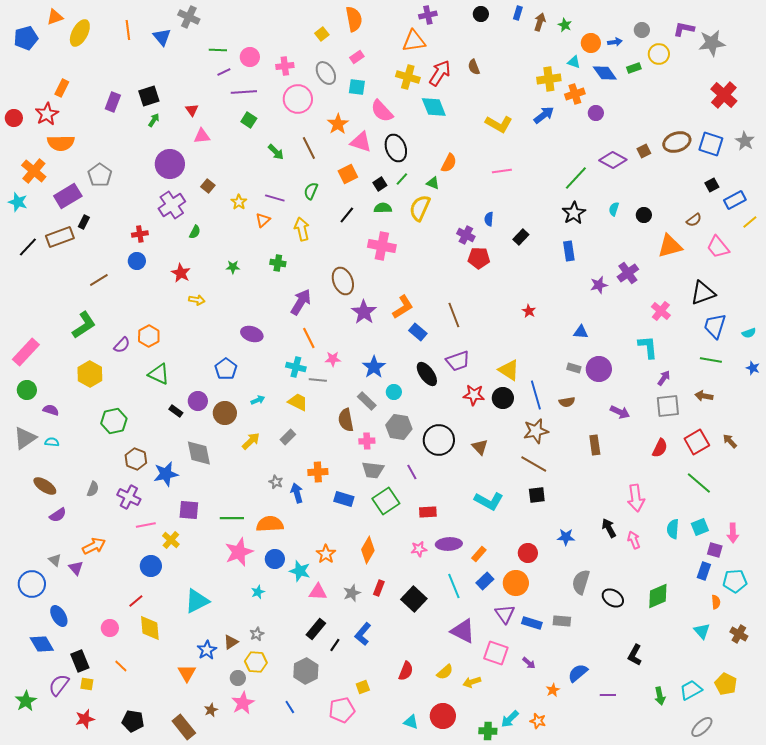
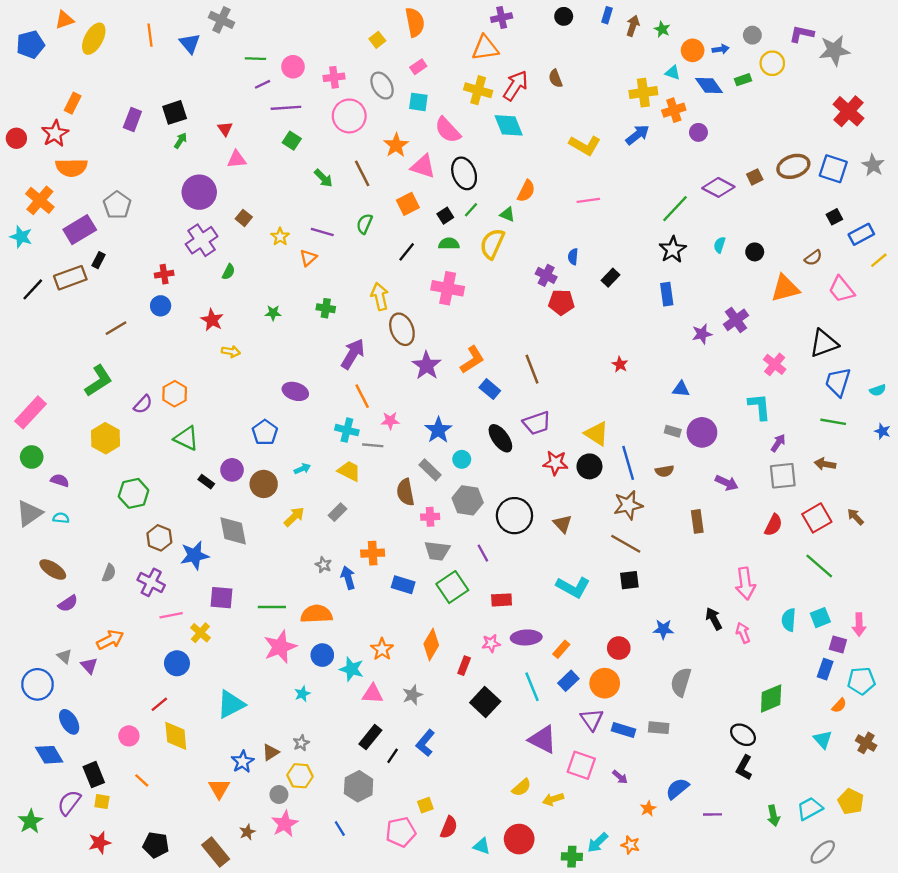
yellow arrow: (302, 229) -> (380, 296), moved
red rectangle: (379, 588) -> (464, 666), moved
black ellipse: (613, 598) -> (743, 735), moved
orange semicircle: (716, 602) -> (839, 705), turned 48
red semicircle: (406, 671) -> (449, 827), moved

